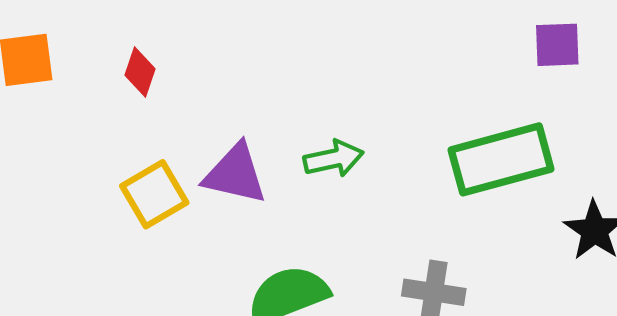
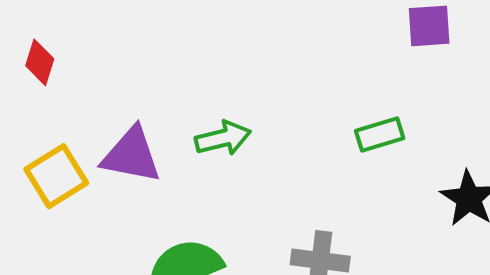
green rectangle: (501, 159) -> (380, 135), size x0.5

